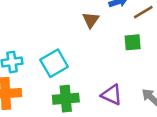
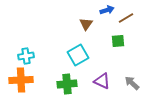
cyan square: (54, 63) -> (78, 55), moved

